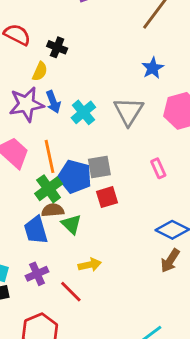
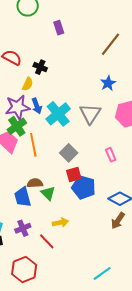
cyan cross: (83, 112) -> (58, 114), size x1.4
gray square: (99, 167) -> (69, 153), turned -36
blue pentagon: (75, 177) -> (84, 187), moved
green cross: (49, 189) -> (17, 126), moved

